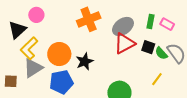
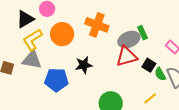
orange cross: (89, 19) -> (97, 25), turned 30
green rectangle: (151, 21) -> (142, 33), moved, turned -48
orange circle: (59, 54) -> (62, 34), moved
gray triangle: (33, 68) -> (32, 60), turned 30

